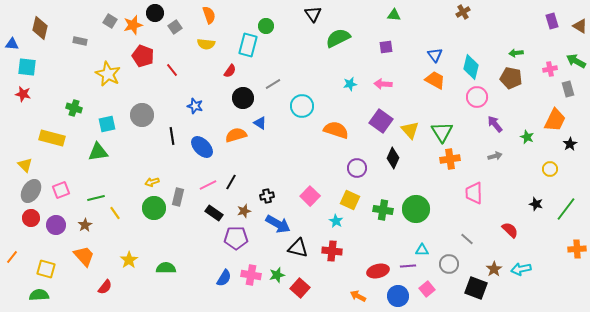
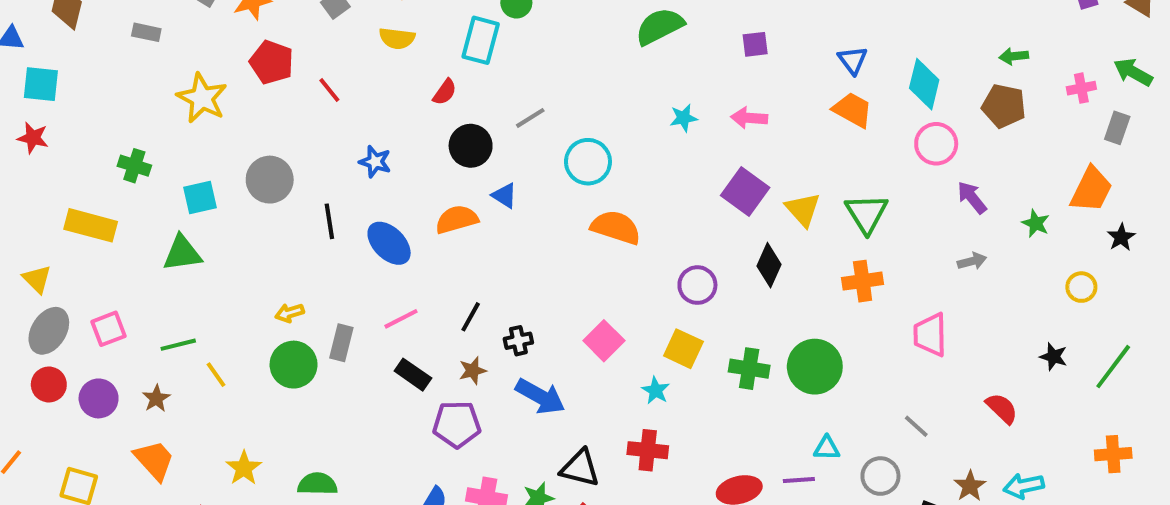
gray rectangle: (568, 89) -> (1117, 128), turned 35
orange semicircle: (336, 130) -> (616, 227), moved
orange cross: (450, 159) -> (863, 281), moved
black line: (231, 182) -> (471, 317), moved
black triangle: (298, 248) -> (580, 468), moved
orange cross: (577, 249) -> (1113, 454), moved

